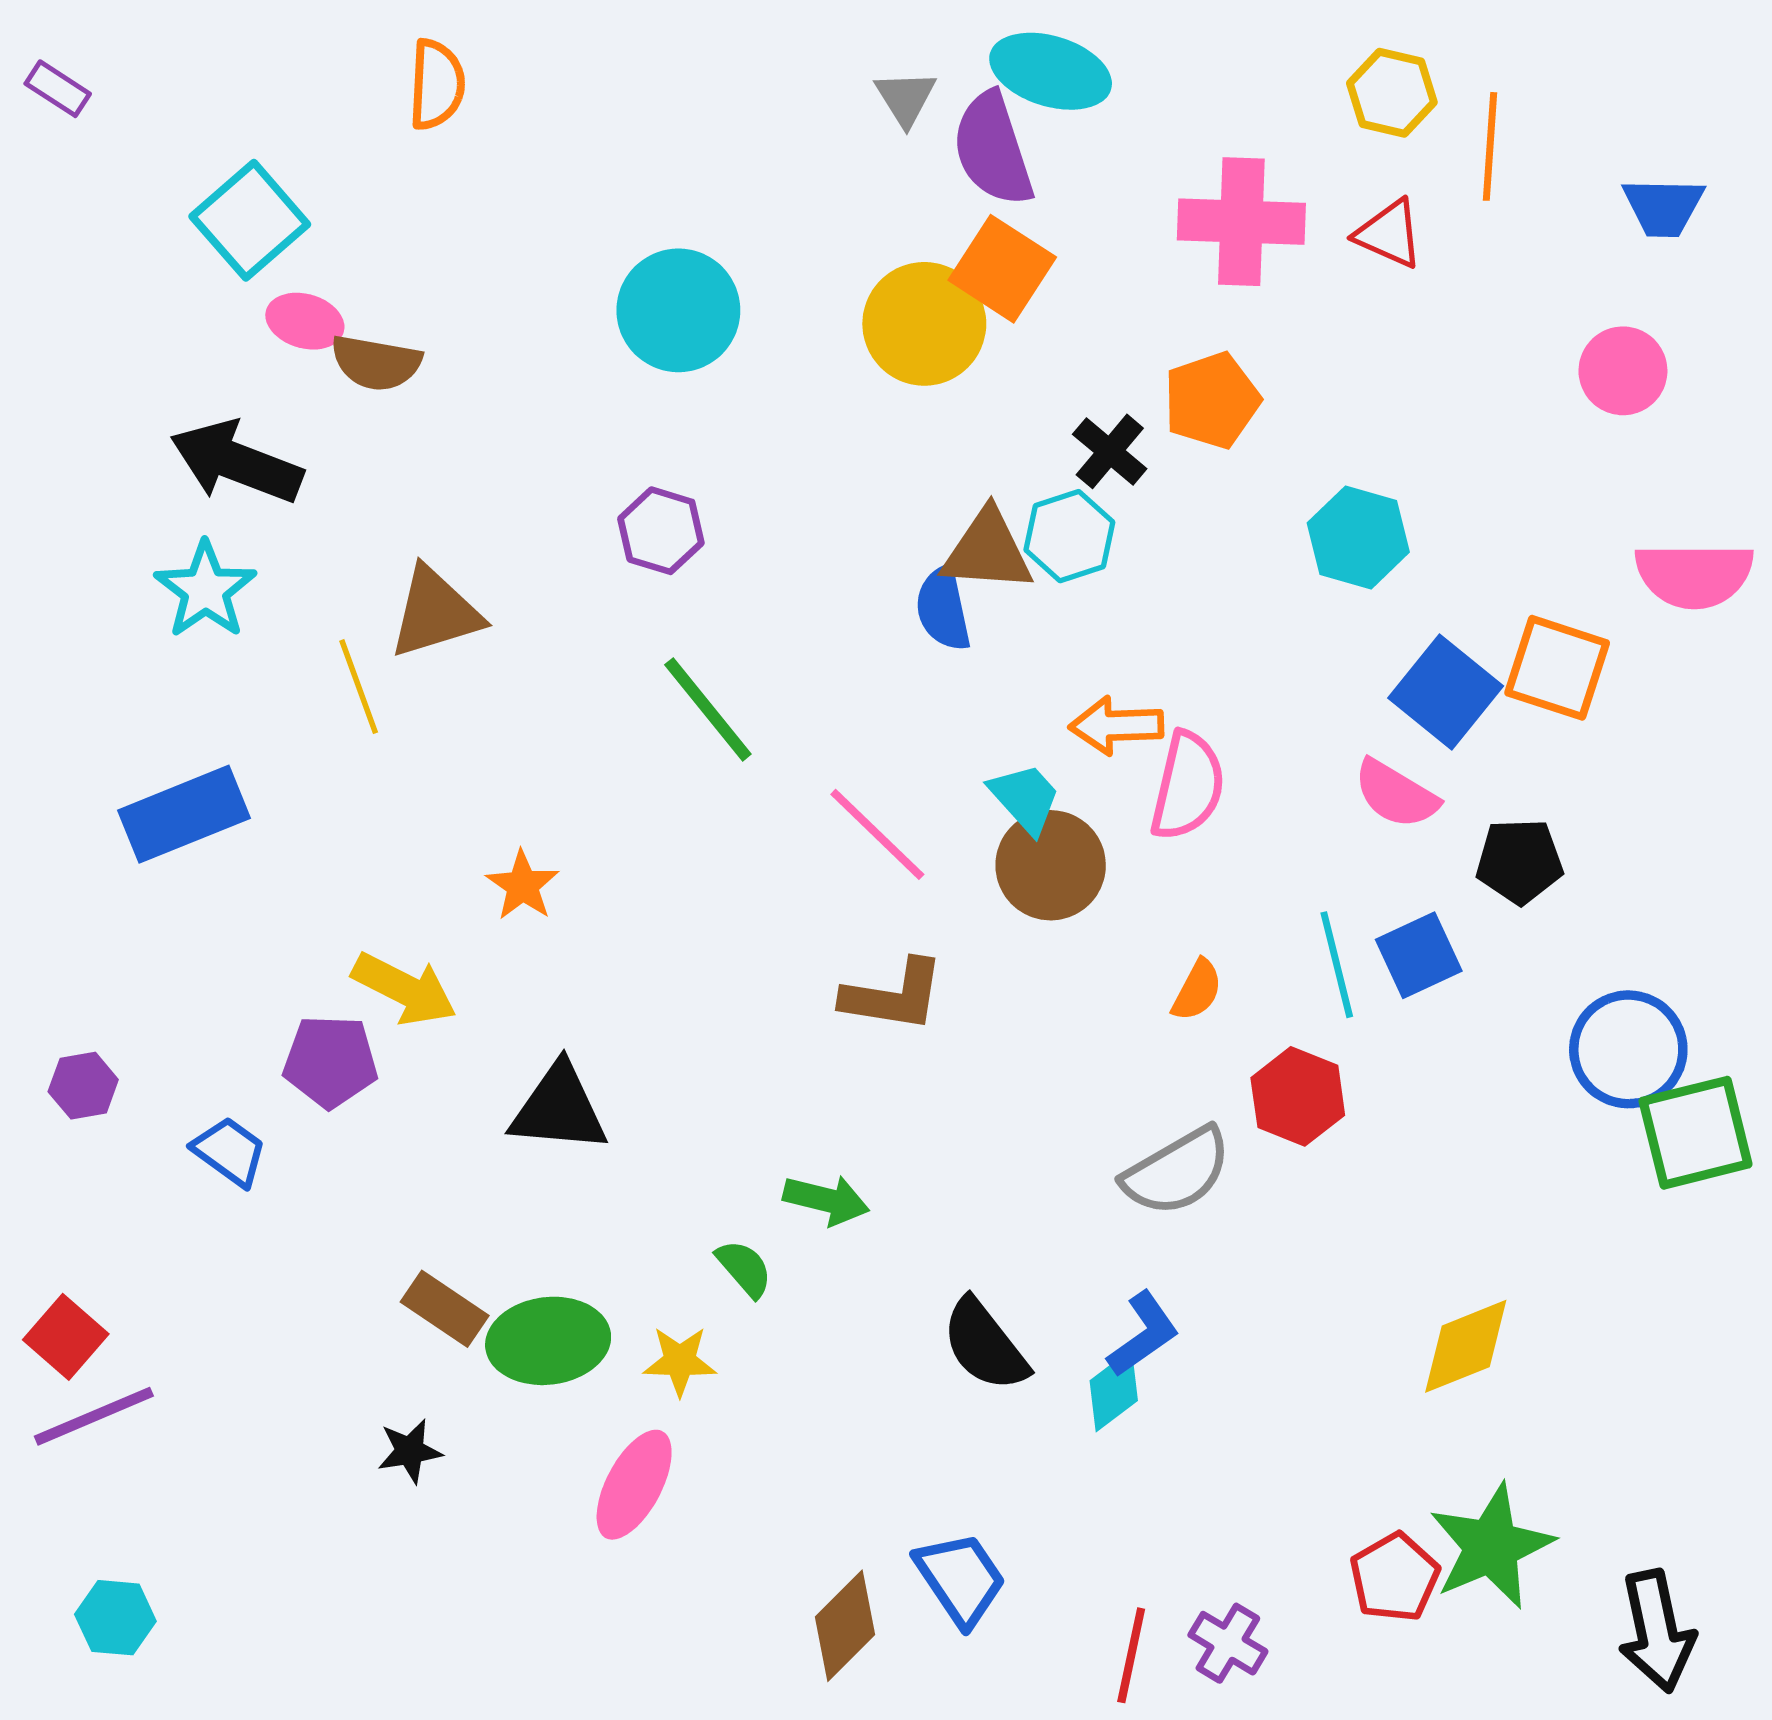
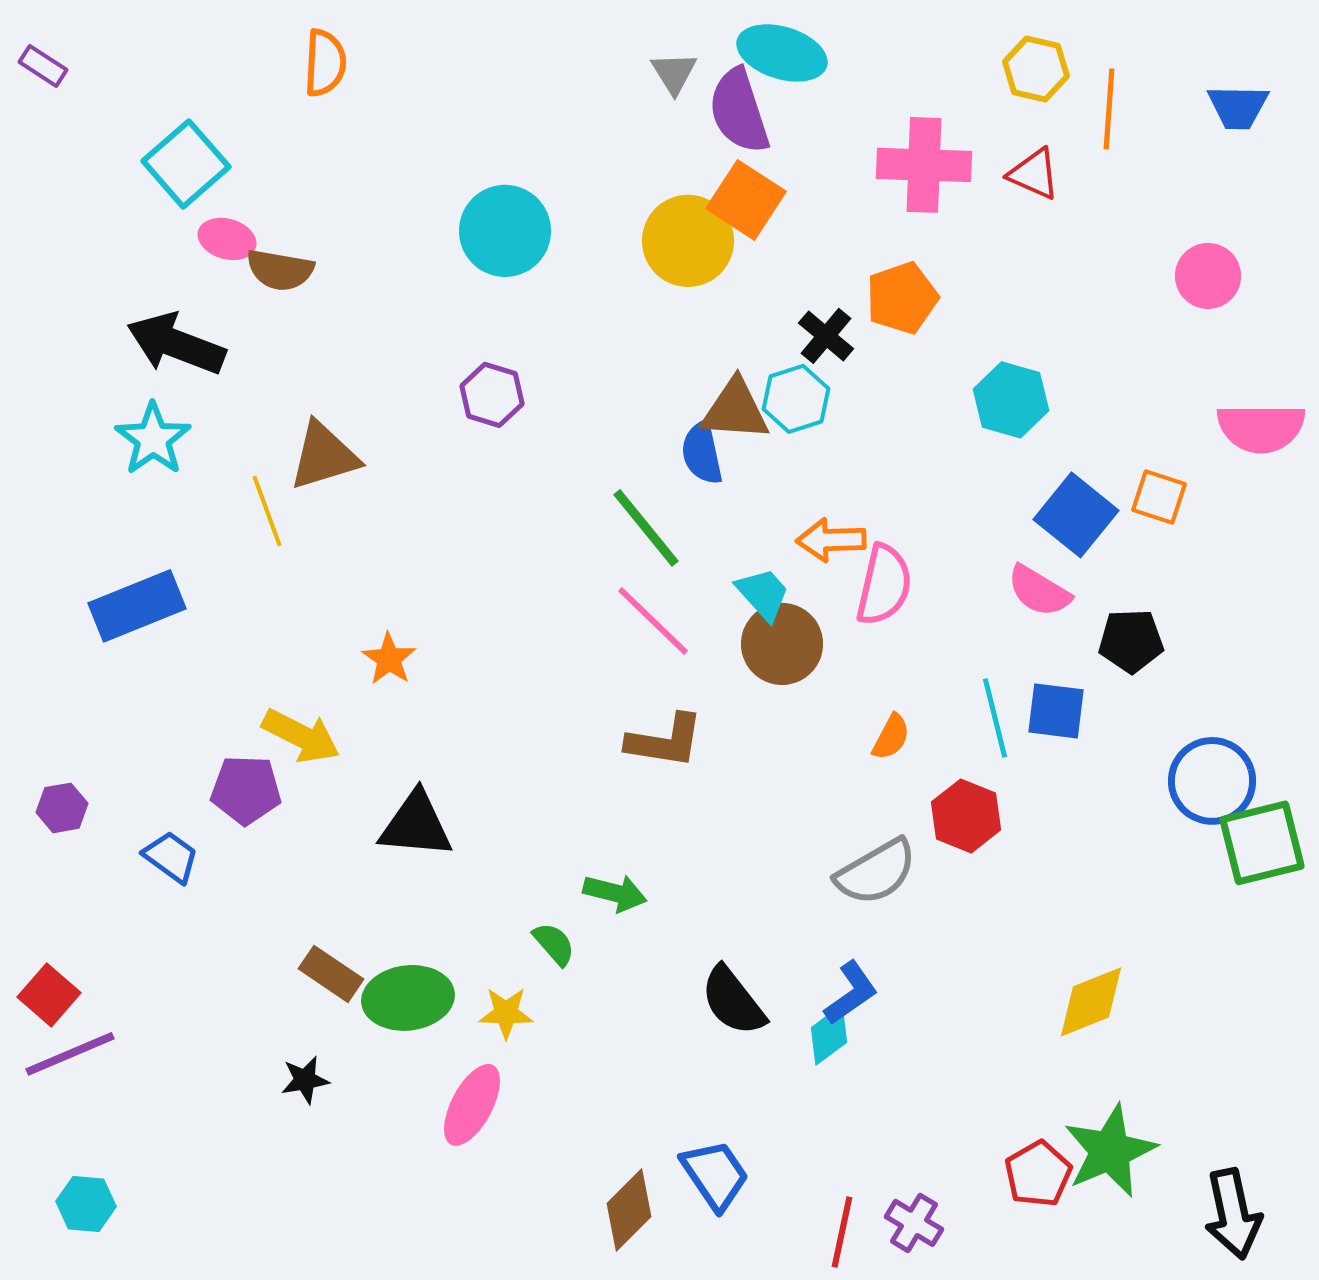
blue trapezoid: (1663, 207) -> (1238, 107), moved
orange square: (1557, 668) -> (1159, 497), size x0.7
green line: (708, 709) -> (646, 528), moved
blue square: (1419, 955) -> (1056, 711), turned 32

